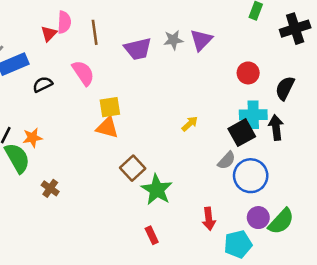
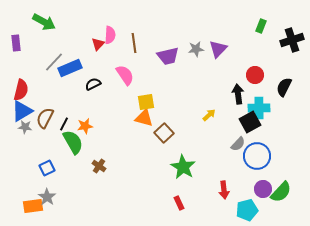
black arrow: (276, 127) -> (238, 94), moved
brown square: (133, 168) -> (164, 133), moved

